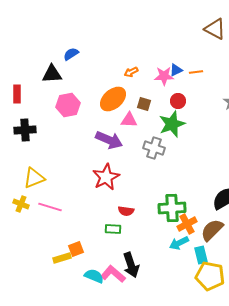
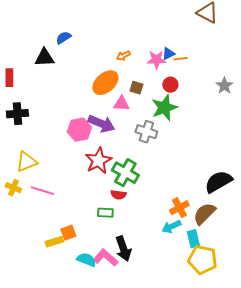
orange line: (196, 72) -> (180, 59), moved
pink hexagon: (68, 105) -> (79, 130), moved
green cross: (172, 208) -> (125, 173), moved, turned 32

